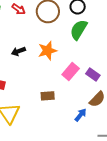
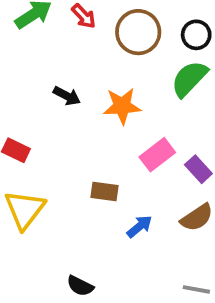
black arrow: (18, 51) -> (67, 96), turned -144
blue arrow: (81, 115) -> (139, 227), moved

